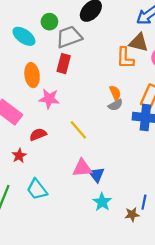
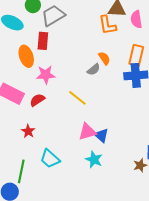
red rectangle: (64, 64) -> (43, 41), moved
gray semicircle: (115, 105) -> (94, 69), moved
red semicircle: (38, 134) -> (37, 100), moved
cyan star: (102, 202) -> (94, 160), moved

